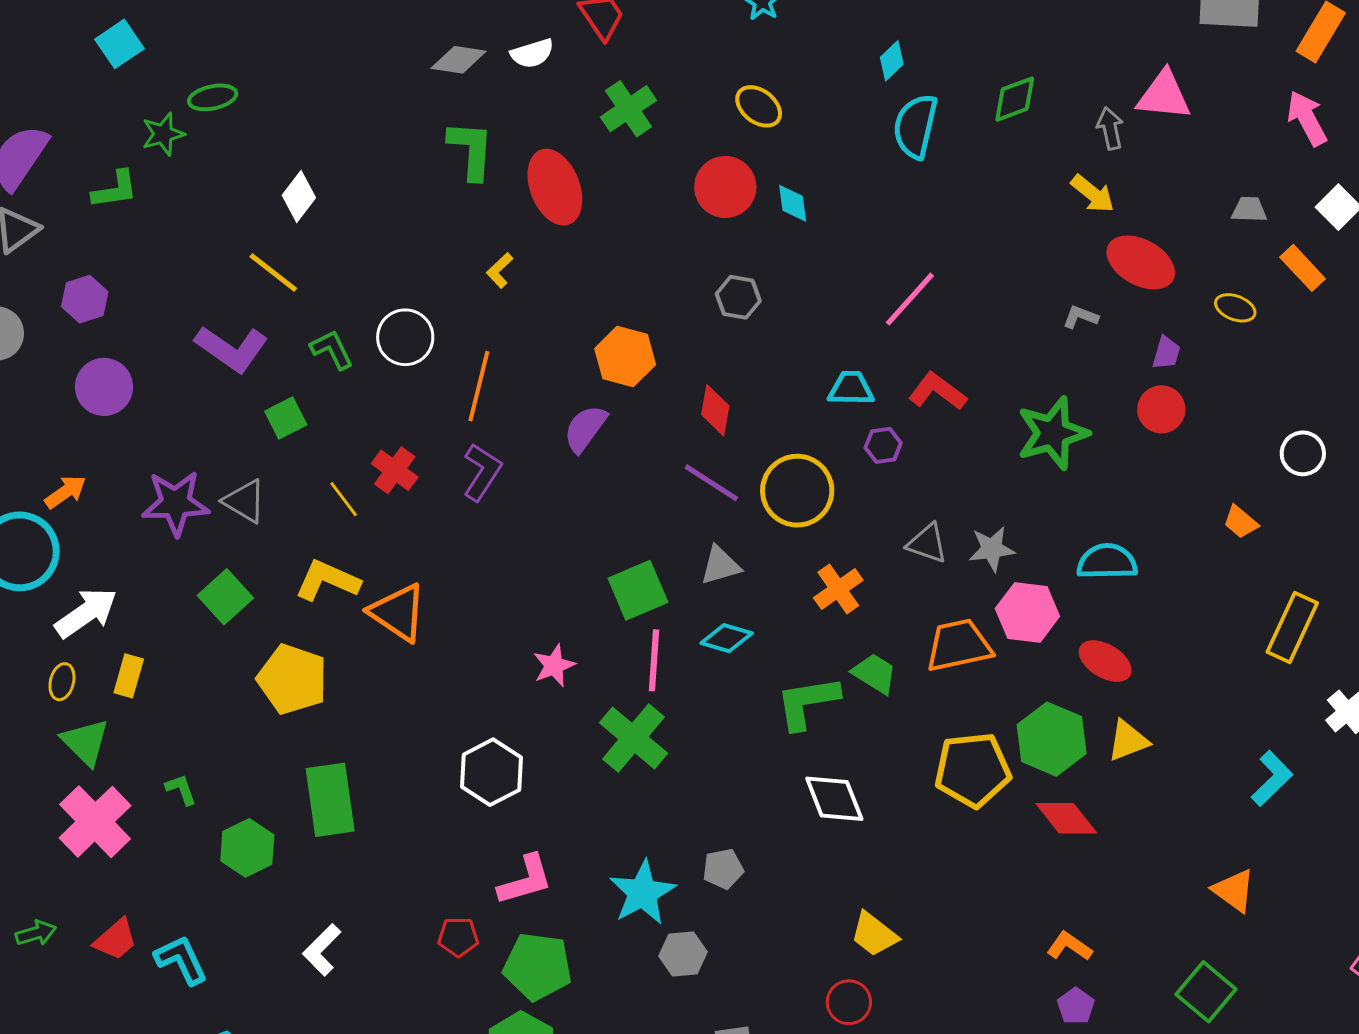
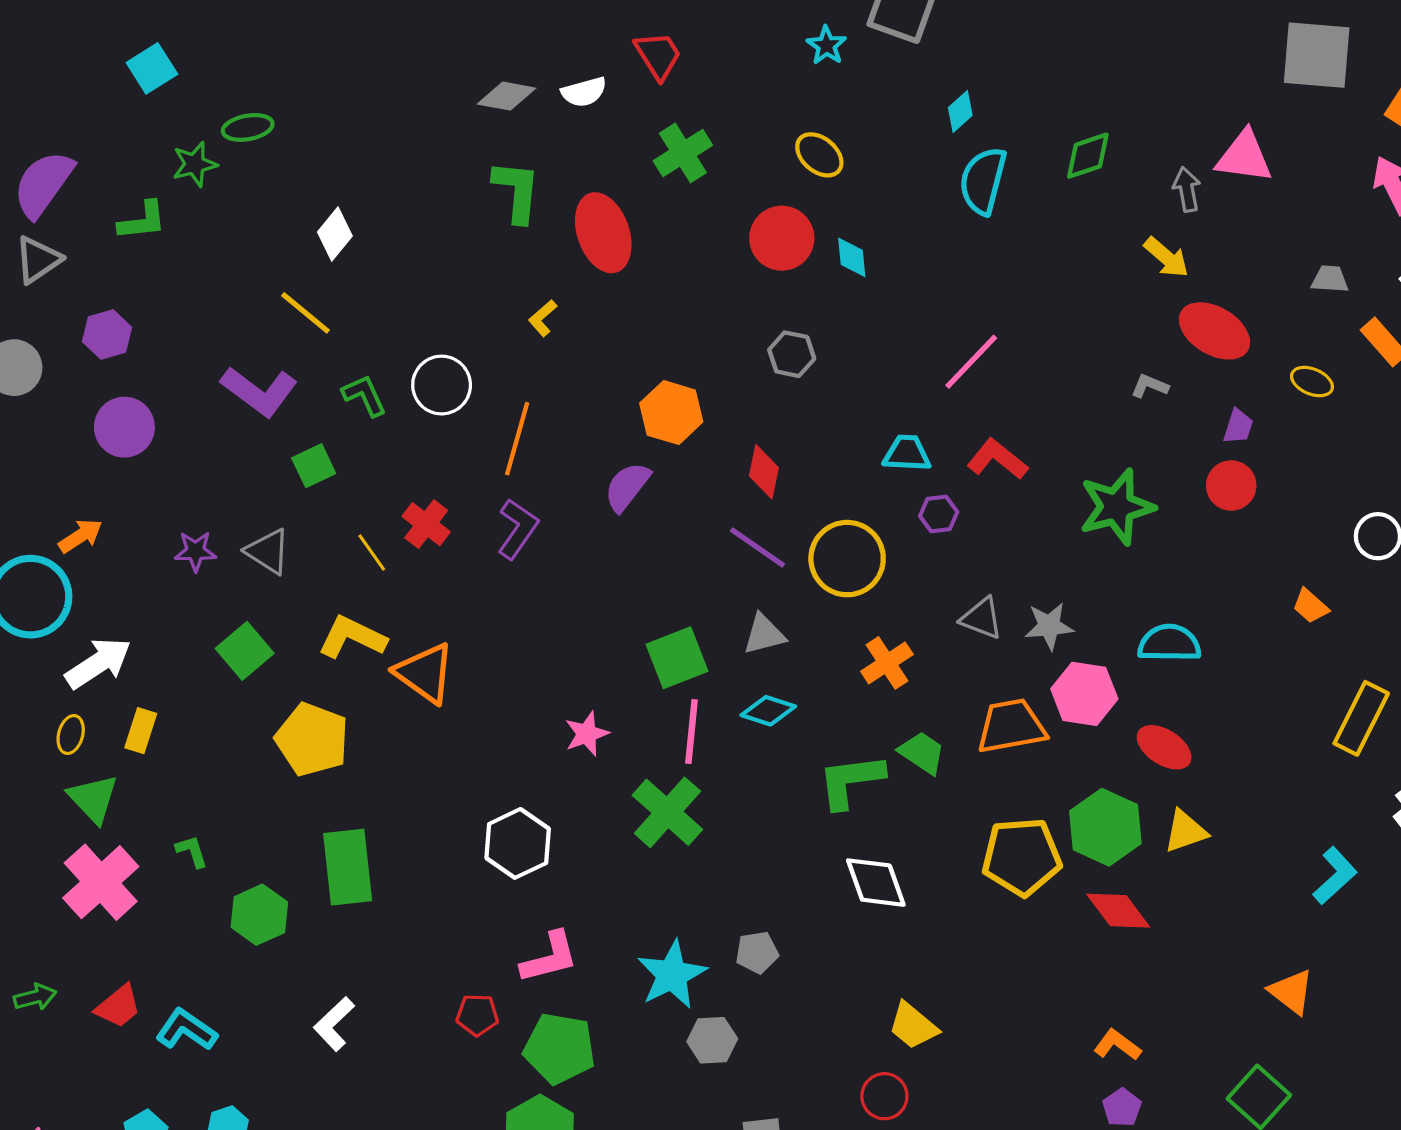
purple star: (175, 503) -> (195, 551), size x0.6
cyan L-shape: (181, 960) -> (186, 1030), turned -32

